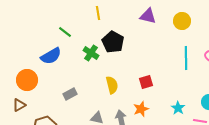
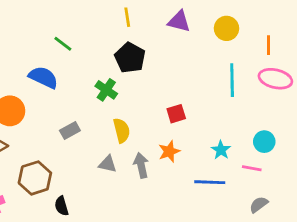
yellow line: (98, 13) -> (127, 17), moved
green cross: (91, 53) -> (106, 90), moved
blue semicircle: (51, 56) -> (43, 77), turned -125
yellow semicircle: (112, 85) -> (122, 130), moved

